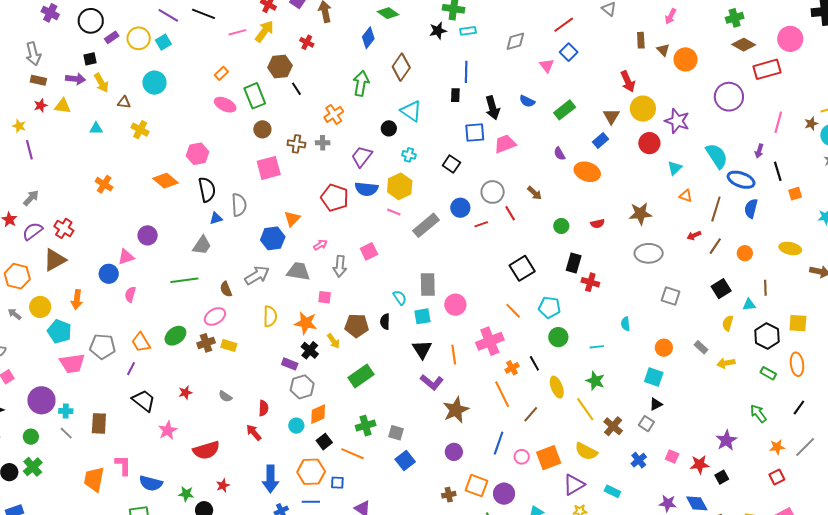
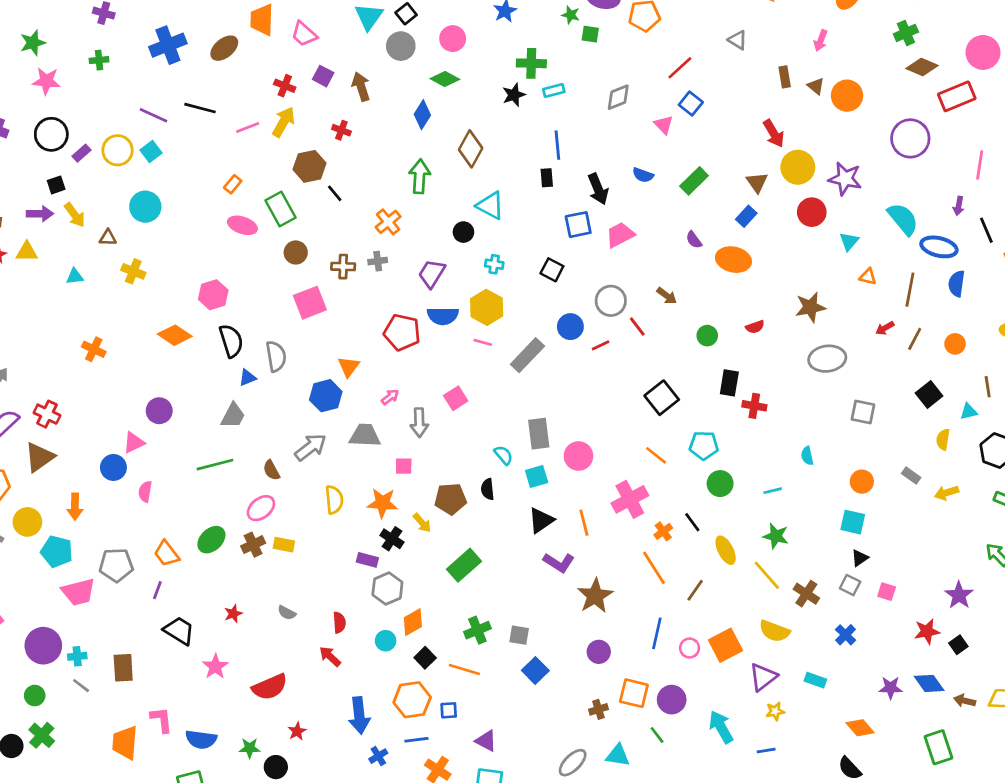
black triangle: (422, 349) -> (541, 520), turned 35
pink square: (672, 457) -> (887, 592), moved

